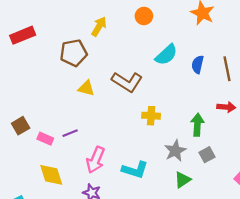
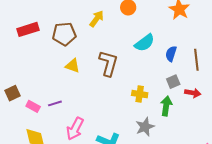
yellow arrow: (99, 26) -> (97, 19), moved
red rectangle: (23, 35) -> (28, 29), moved
brown L-shape: (127, 82) -> (108, 63), turned -112
yellow cross: (151, 116) -> (140, 94), moved
gray square: (207, 155) -> (173, 82), moved

